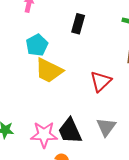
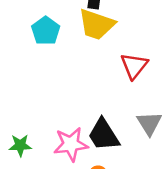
yellow trapezoid: (49, 71) -> (96, 24), moved

